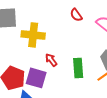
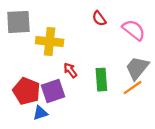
purple square: (36, 78) -> (53, 91), turned -35

